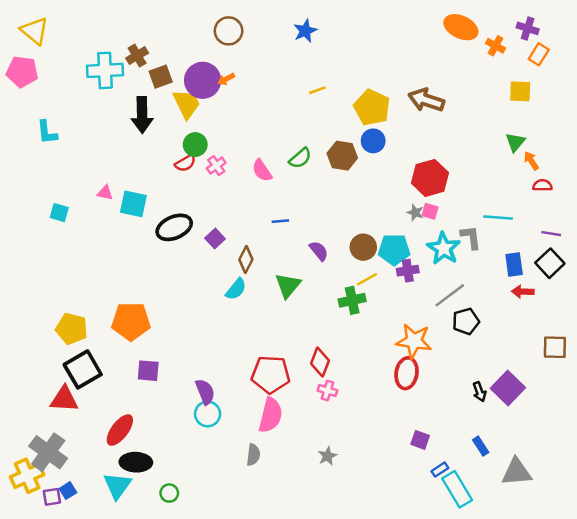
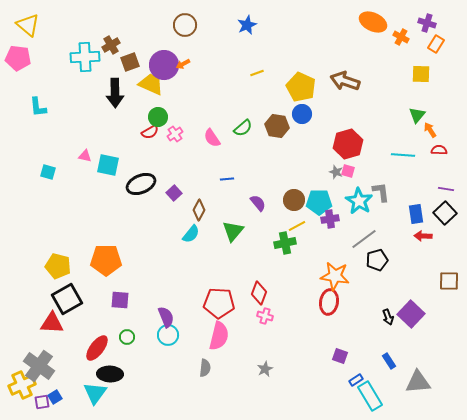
yellow trapezoid: (187, 104) -> (151, 84), turned -40
cyan line: (498, 217) -> (403, 155), moved
green circle: (169, 493) -> (127, 337), moved

